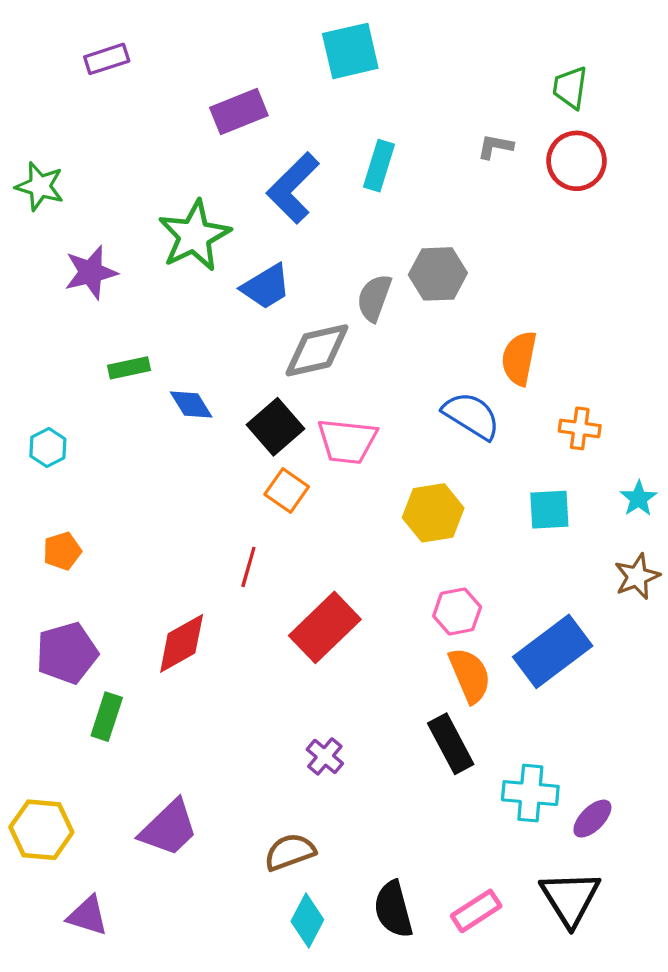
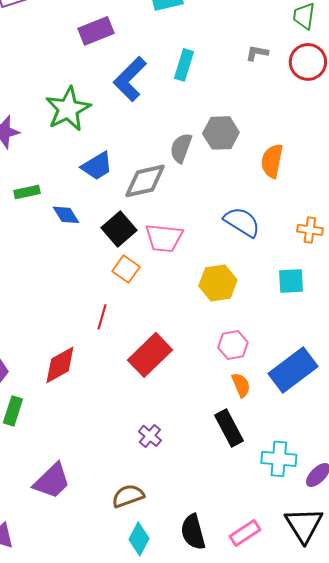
blue trapezoid: (266, 287) -> (97, 166), moved
orange semicircle: (519, 358) -> (272, 161), moved
orange semicircle: (470, 675) -> (241, 385), size x0.7

